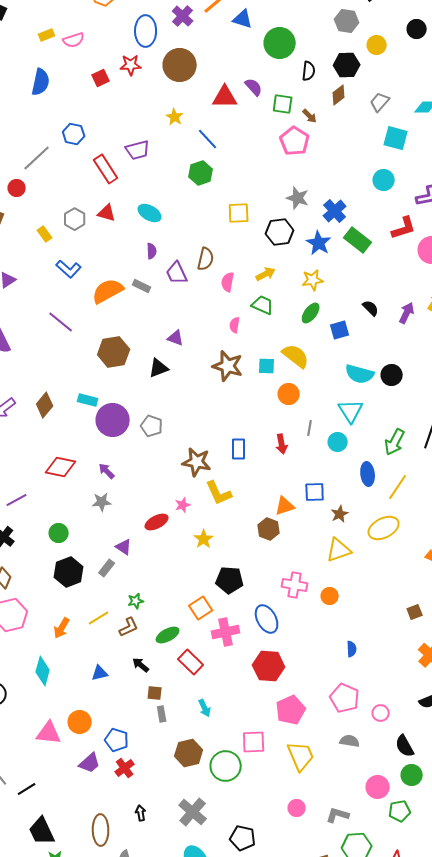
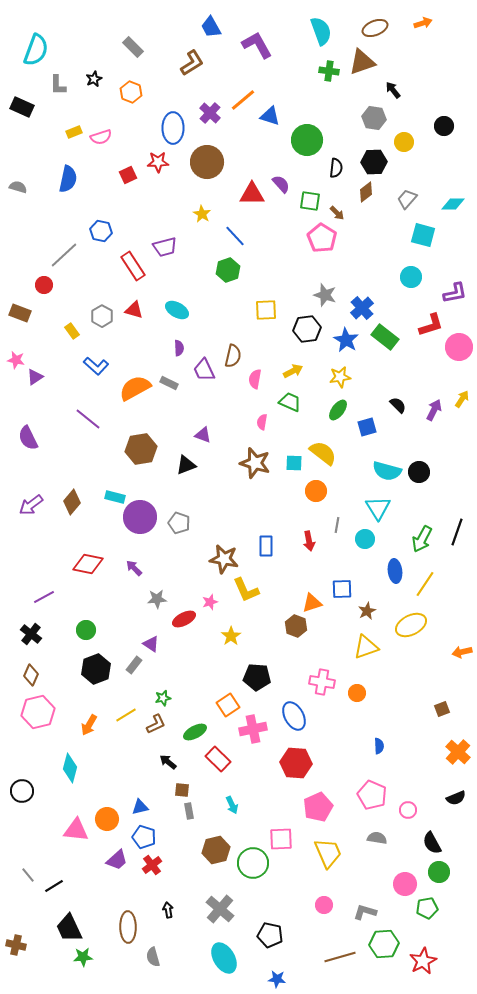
gray star: (102, 502) -> (157, 599), moved
blue triangle: (100, 673) -> (140, 807), moved

